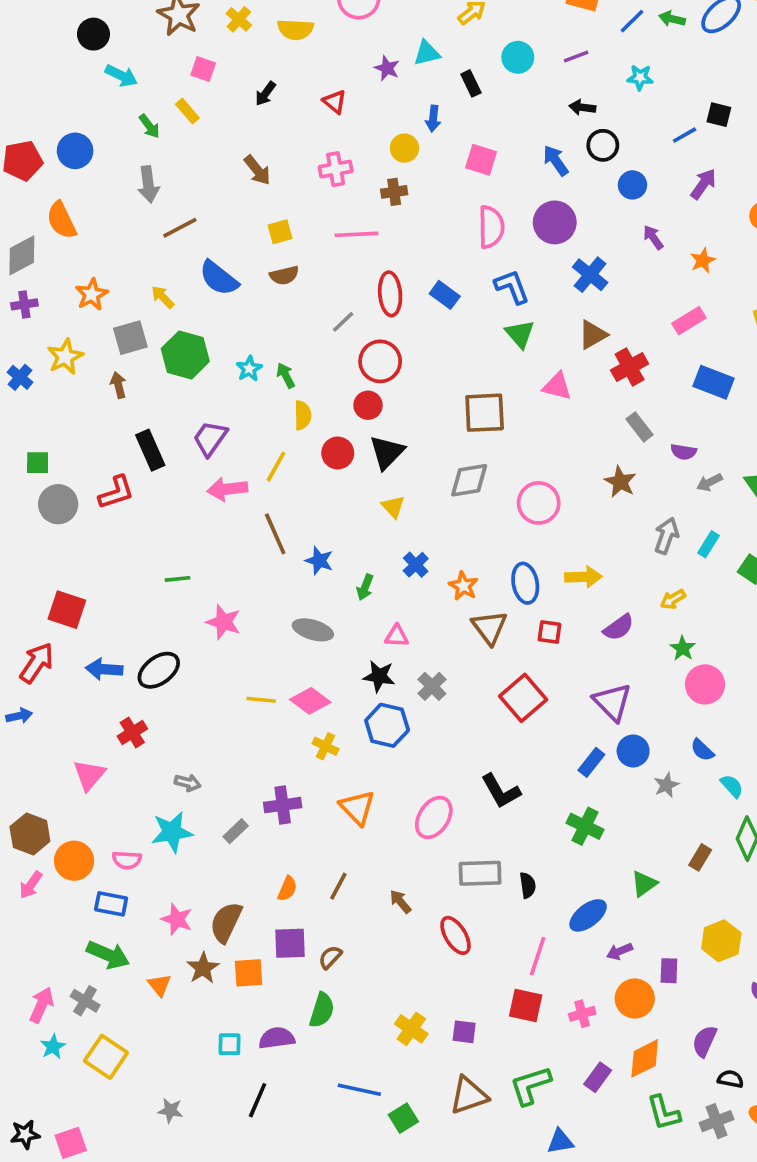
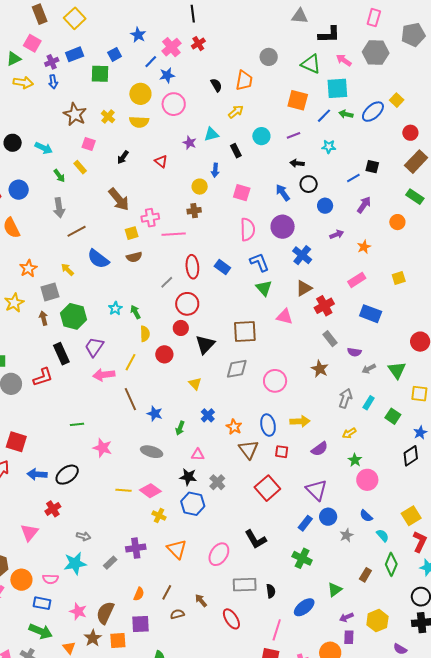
black circle: (93, 34) -> (13, 143), moved
pink cross: (336, 169) -> (150, 218), moved
brown arrow: (257, 170) -> (119, 199), size x1.4
purple arrow: (653, 237) -> (337, 234), turned 104
green hexagon: (185, 355) -> (73, 316), moved
black triangle: (387, 452) -> (205, 344), moved
purple arrow: (620, 951) -> (346, 617), moved
brown semicircle: (330, 957) -> (177, 614), moved, turned 32

